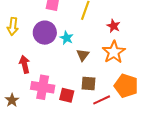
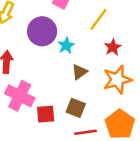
red star: (113, 26) -> (113, 47), moved
red square: (67, 95) -> (46, 114), turned -35

